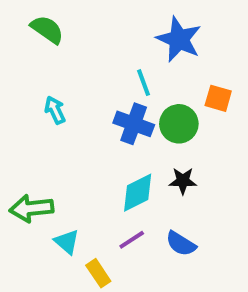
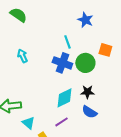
blue star: (179, 39) -> (85, 20), size x0.7
blue semicircle: (181, 244) -> (89, 112), moved

